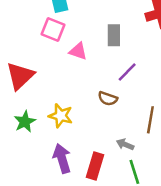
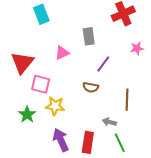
pink square: (53, 29) -> (41, 84), moved
pink triangle: (78, 51) -> (62, 53), turned -35
red triangle: (20, 76) -> (22, 63), moved

